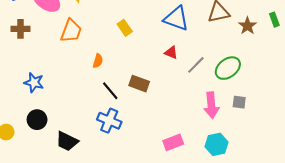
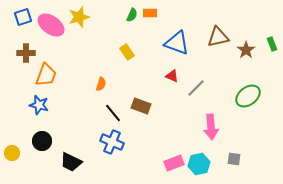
orange trapezoid: (71, 31) -> (46, 75), moved
green ellipse: (228, 68) -> (248, 96), moved
gray square: (239, 102) -> (234, 159), moved
cyan hexagon: (216, 144) -> (199, 164), moved

